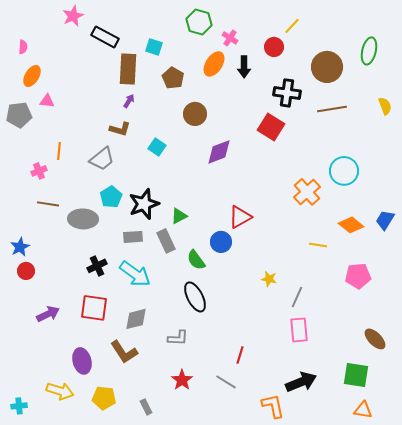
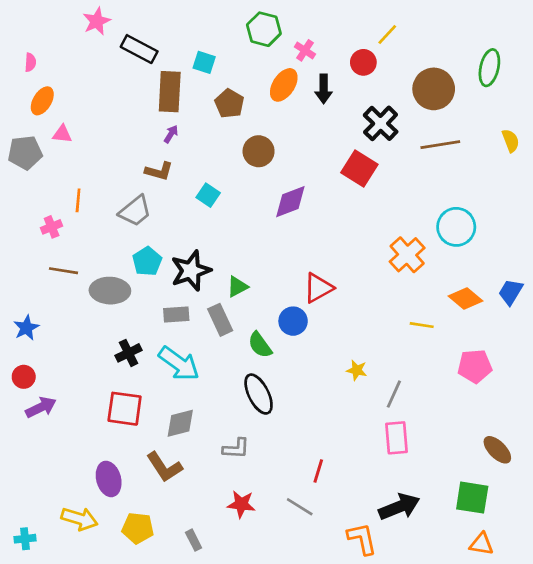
black cross: (287, 93) -> (381, 123), turned 36
red circle: (26, 271) -> (24, 377), moved
purple arrow: (48, 314) -> (41, 407), moved
red star: (182, 380) -> (241, 504), turned -30

